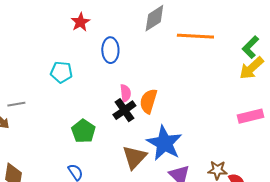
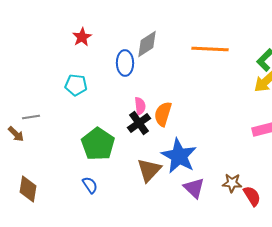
gray diamond: (154, 18) -> (147, 44), moved
red star: (80, 22) -> (82, 37), moved
green pentagon: (83, 131) -> (98, 144), size x1.4

